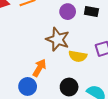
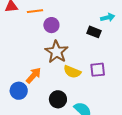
purple circle: (68, 12) -> (51, 25), moved

